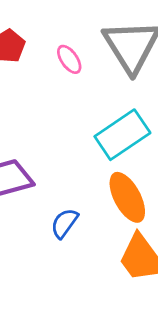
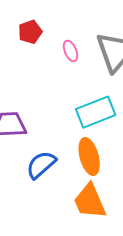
blue semicircle: (64, 223) -> (41, 165), size x1.4

